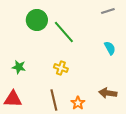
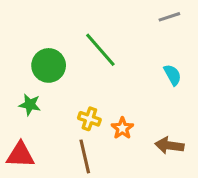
green circle: (37, 20) -> (49, 65), moved
yellow cross: (61, 68) -> (89, 119), moved
orange star: (78, 103) -> (122, 128), moved

